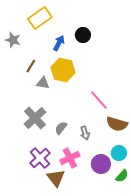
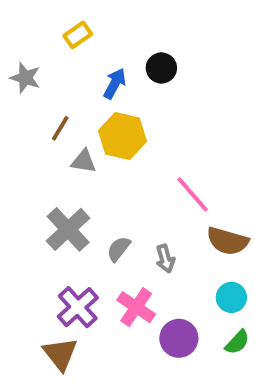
yellow rectangle: (40, 18) -> (78, 35), size x0.6
pink cross: (70, 158) -> (136, 307), turned -30
purple circle: (101, 164) -> (179, 338), moved
brown triangle: (56, 178) -> (60, 354), moved

